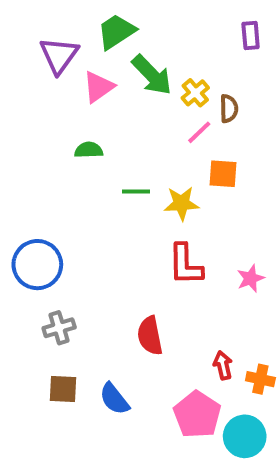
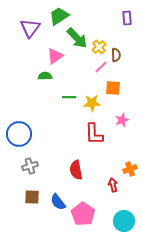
pink triangle: (99, 87) -> (55, 56), moved
pink star: (251, 278) -> (122, 120), moved
orange cross: (260, 379) -> (130, 169), moved, turned -32
pink pentagon: (197, 415) -> (83, 214), moved

